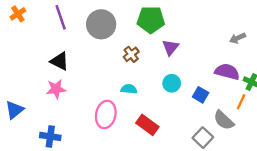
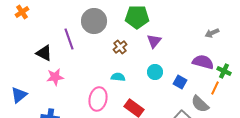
purple line: (61, 17) -> (69, 39), moved
black triangle: (60, 61) -> (44, 53), moved

